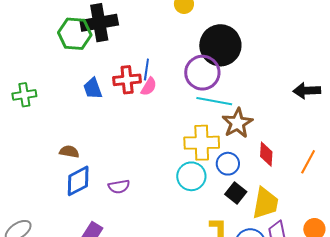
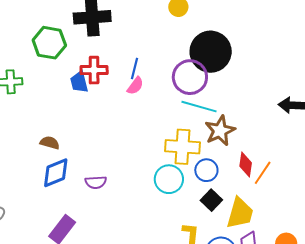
green hexagon: (75, 34) -> (49, 43), moved
red cross: (127, 80) -> (94, 70), moved
orange line: (308, 162) -> (263, 173), moved

